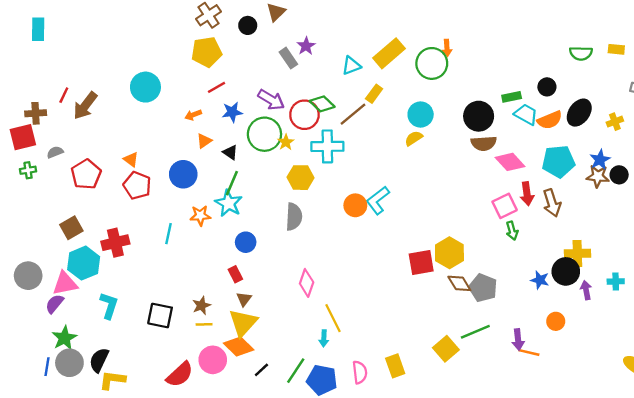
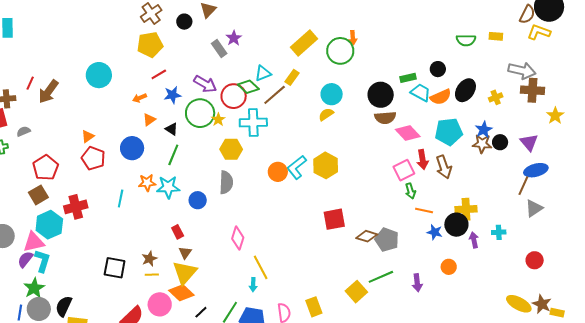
cyan triangle: (351, 66) -> (263, 73), moved
orange triangle: (131, 160) -> (88, 136), turned 48
red pentagon: (86, 174) -> (46, 168), moved
cyan star: (229, 203) -> (168, 187), moved, turned -30
blue circle: (246, 242) -> (198, 200), moved
yellow hexagon: (449, 253) -> (326, 165), moved
brown diamond: (459, 283) -> (367, 236), turned -40
cyan L-shape: (109, 305) -> (42, 261), moved
orange line: (529, 352) -> (424, 211), moved

